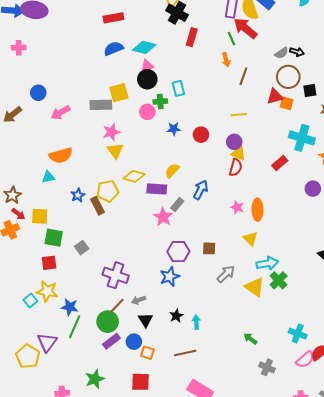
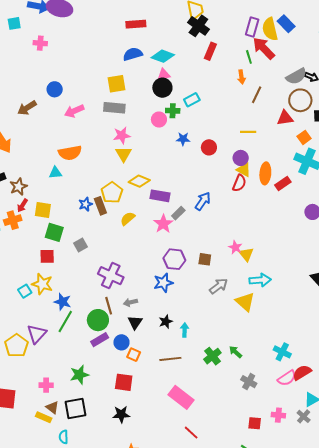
gray semicircle: (282, 53) -> (296, 76), size x1.5
cyan rectangle: (178, 88) -> (192, 100), turned 70
yellow square: (119, 93) -> (116, 84), moved
orange square: (287, 103) -> (304, 137), moved, turned 32
yellow semicircle: (172, 171) -> (128, 219), moved
yellow pentagon: (108, 191) -> (112, 193), turned -30
blue star: (78, 195) -> (85, 204), moved
pink star: (237, 207) -> (235, 247), moved
orange ellipse: (257, 210) -> (265, 173), moved
red arrow: (18, 214) -> (22, 206), turned 80
green cross: (279, 280) -> (212, 356), moved
brown line: (117, 306) -> (109, 306), turned -66

